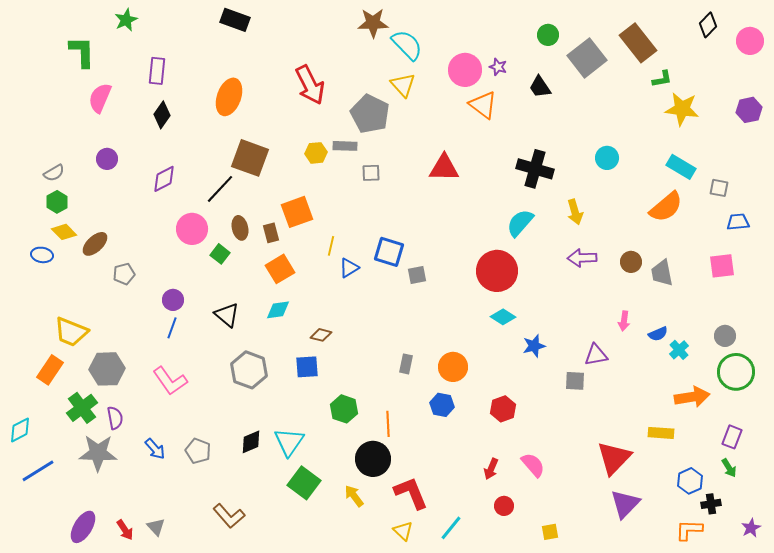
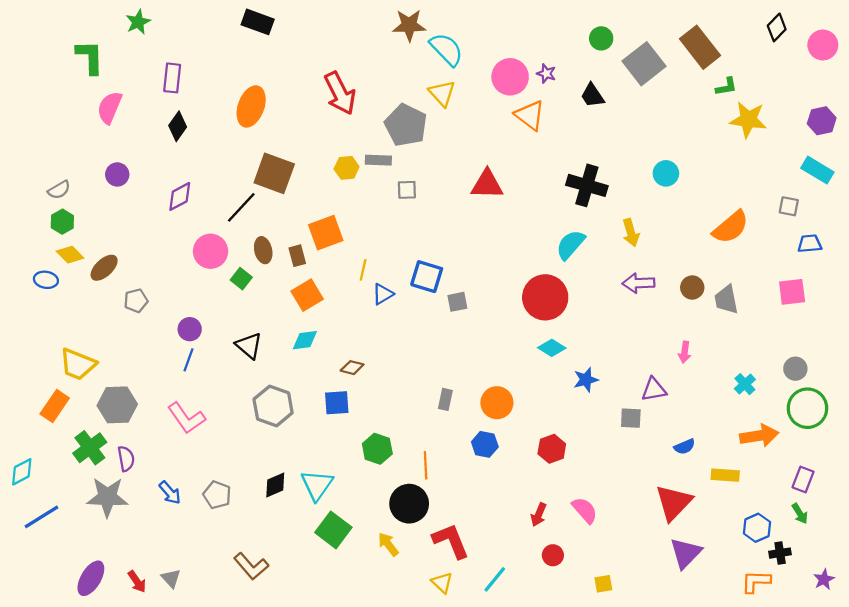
cyan rectangle: (681, 167) -> (817, 170), moved
blue semicircle: (658, 334) -> (685, 447), moved

